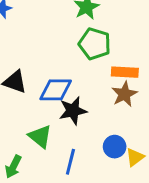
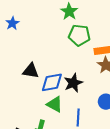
blue diamond: (56, 90) -> (52, 82), moved

